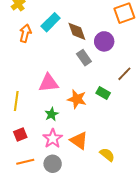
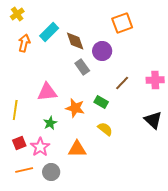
pink star: (53, 138) -> (40, 147), moved
orange triangle: (79, 141) -> (77, 149), turned -36
yellow semicircle: (107, 155) -> (105, 129), moved

